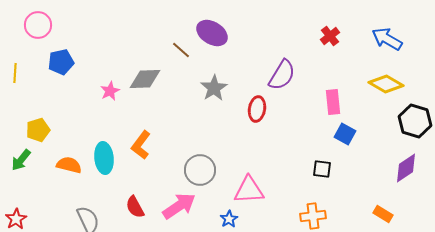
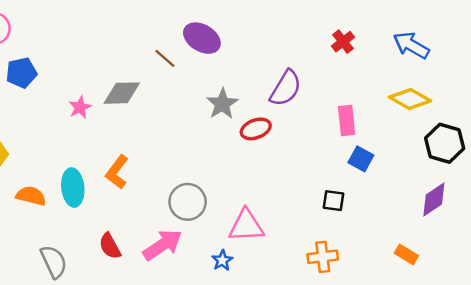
gray star: (214, 88) -> (222, 104), moved
red ellipse: (257, 109) -> (256, 129), turned 60

